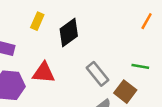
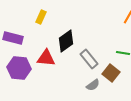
black diamond: (69, 32) -> (66, 41), moved

